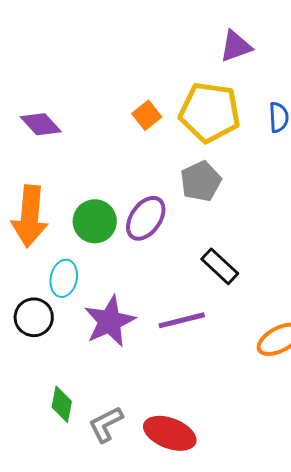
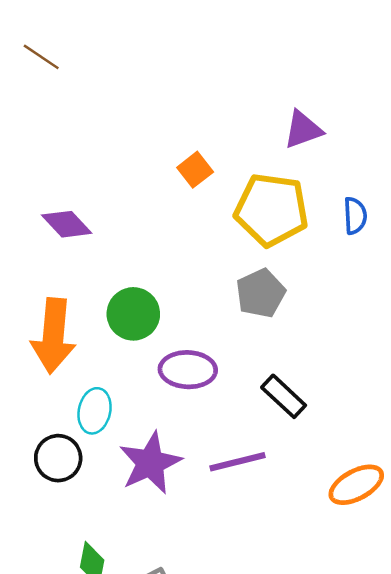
orange square: (147, 115) -> (195, 170), moved
purple ellipse: (146, 218) -> (188, 370), moved, turned 57
green circle: (95, 221) -> (133, 314), moved

